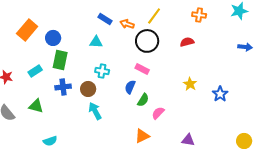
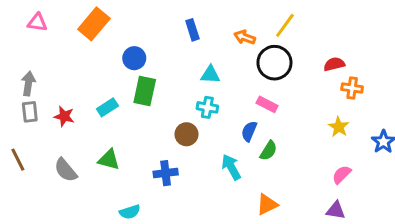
orange cross: (199, 15) -> (352, 88), moved
blue rectangle: (105, 19) -> (192, 30), moved, turned 40
orange rectangle: (27, 30) -> (94, 24), moved
cyan triangle: (96, 42) -> (210, 75), moved
blue cross: (63, 87) -> (166, 173), moved
cyan arrow: (95, 111) -> (231, 167), moved
pink semicircle: (158, 113) -> (342, 175), moved

